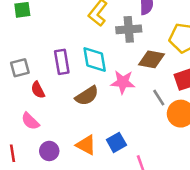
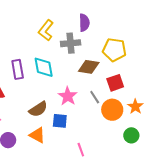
pink star: (123, 82) -> (68, 96), moved, turned 30
brown semicircle: (87, 96) -> (38, 109), moved
blue square: (116, 142) -> (60, 121), moved, turned 35

